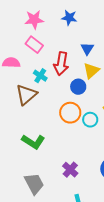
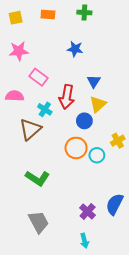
pink star: (34, 20) -> (19, 51), moved
purple cross: (70, 170) -> (88, 212), moved

